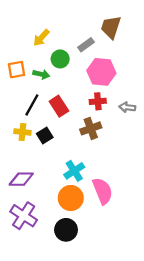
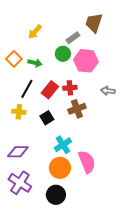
green circle: (60, 59) -> (63, 54), moved
orange square: (17, 70) -> (14, 59), turned -35
red cross: (98, 101) -> (70, 88), moved
red rectangle: (59, 106) -> (50, 90), turned 72
black square: (45, 136) -> (47, 118), moved

